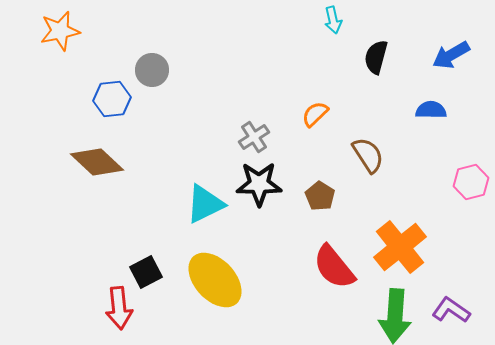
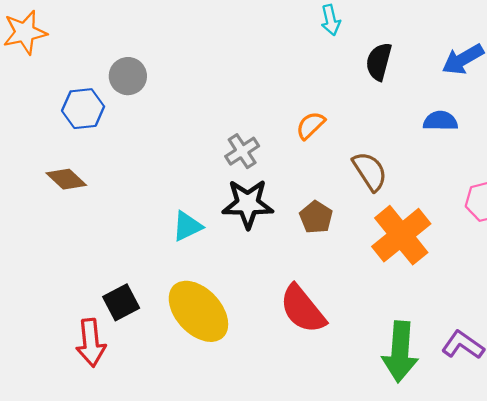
brown diamond: (97, 162) -> (66, 179), size x0.7
cyan triangle: (205, 204) -> (187, 226), size x0.7
orange cross: (400, 247) -> (401, 235), moved
red semicircle: (334, 267) -> (303, 309), moved

